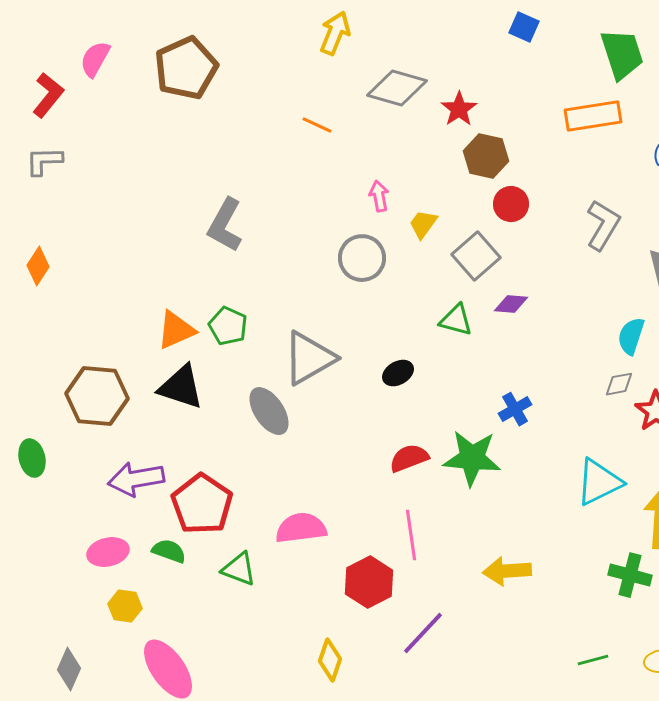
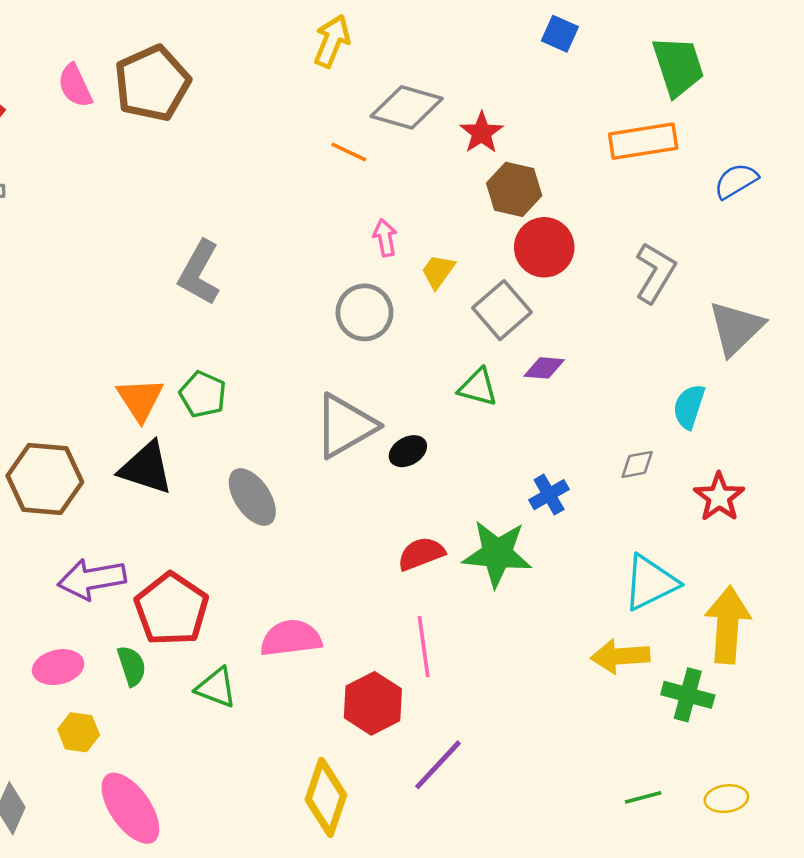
pink semicircle: (95, 59) -> (75, 86), moved, turned -54
orange line: (317, 125) -> (349, 152), moved
red circle: (511, 204) -> (544, 247), size x1.4
orange triangle: (176, 330) -> (140, 399), turned -39
gray triangle: (309, 358) -> (345, 426), moved
gray diamond: (619, 384) -> (637, 464), moved
green semicircle: (169, 551) -> (132, 666), turned 52
yellow arrow: (507, 571) -> (620, 656), moved
yellow diamond: (330, 660) -> (326, 797), size x1.5

